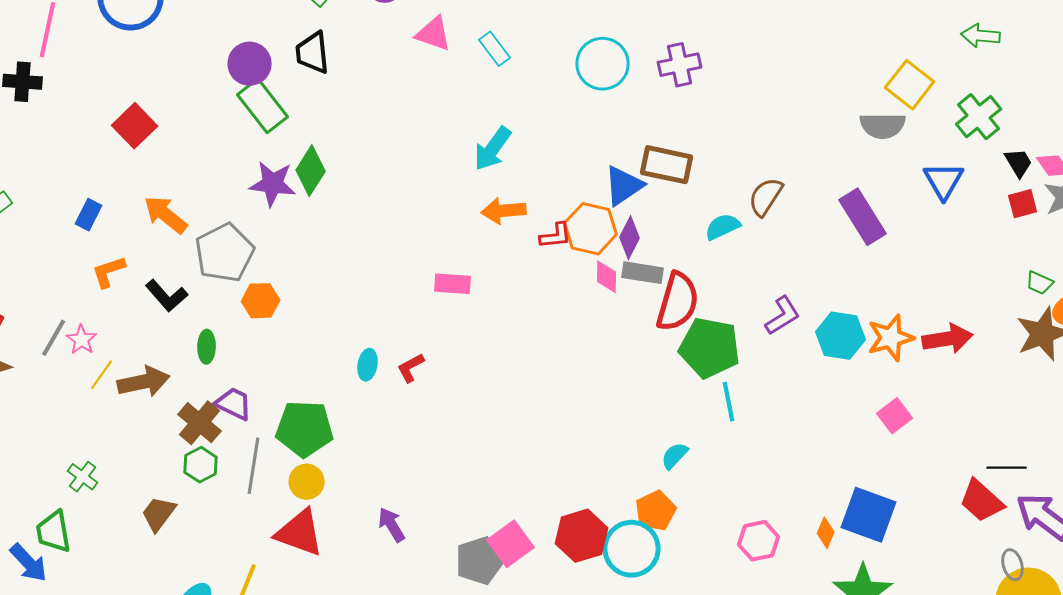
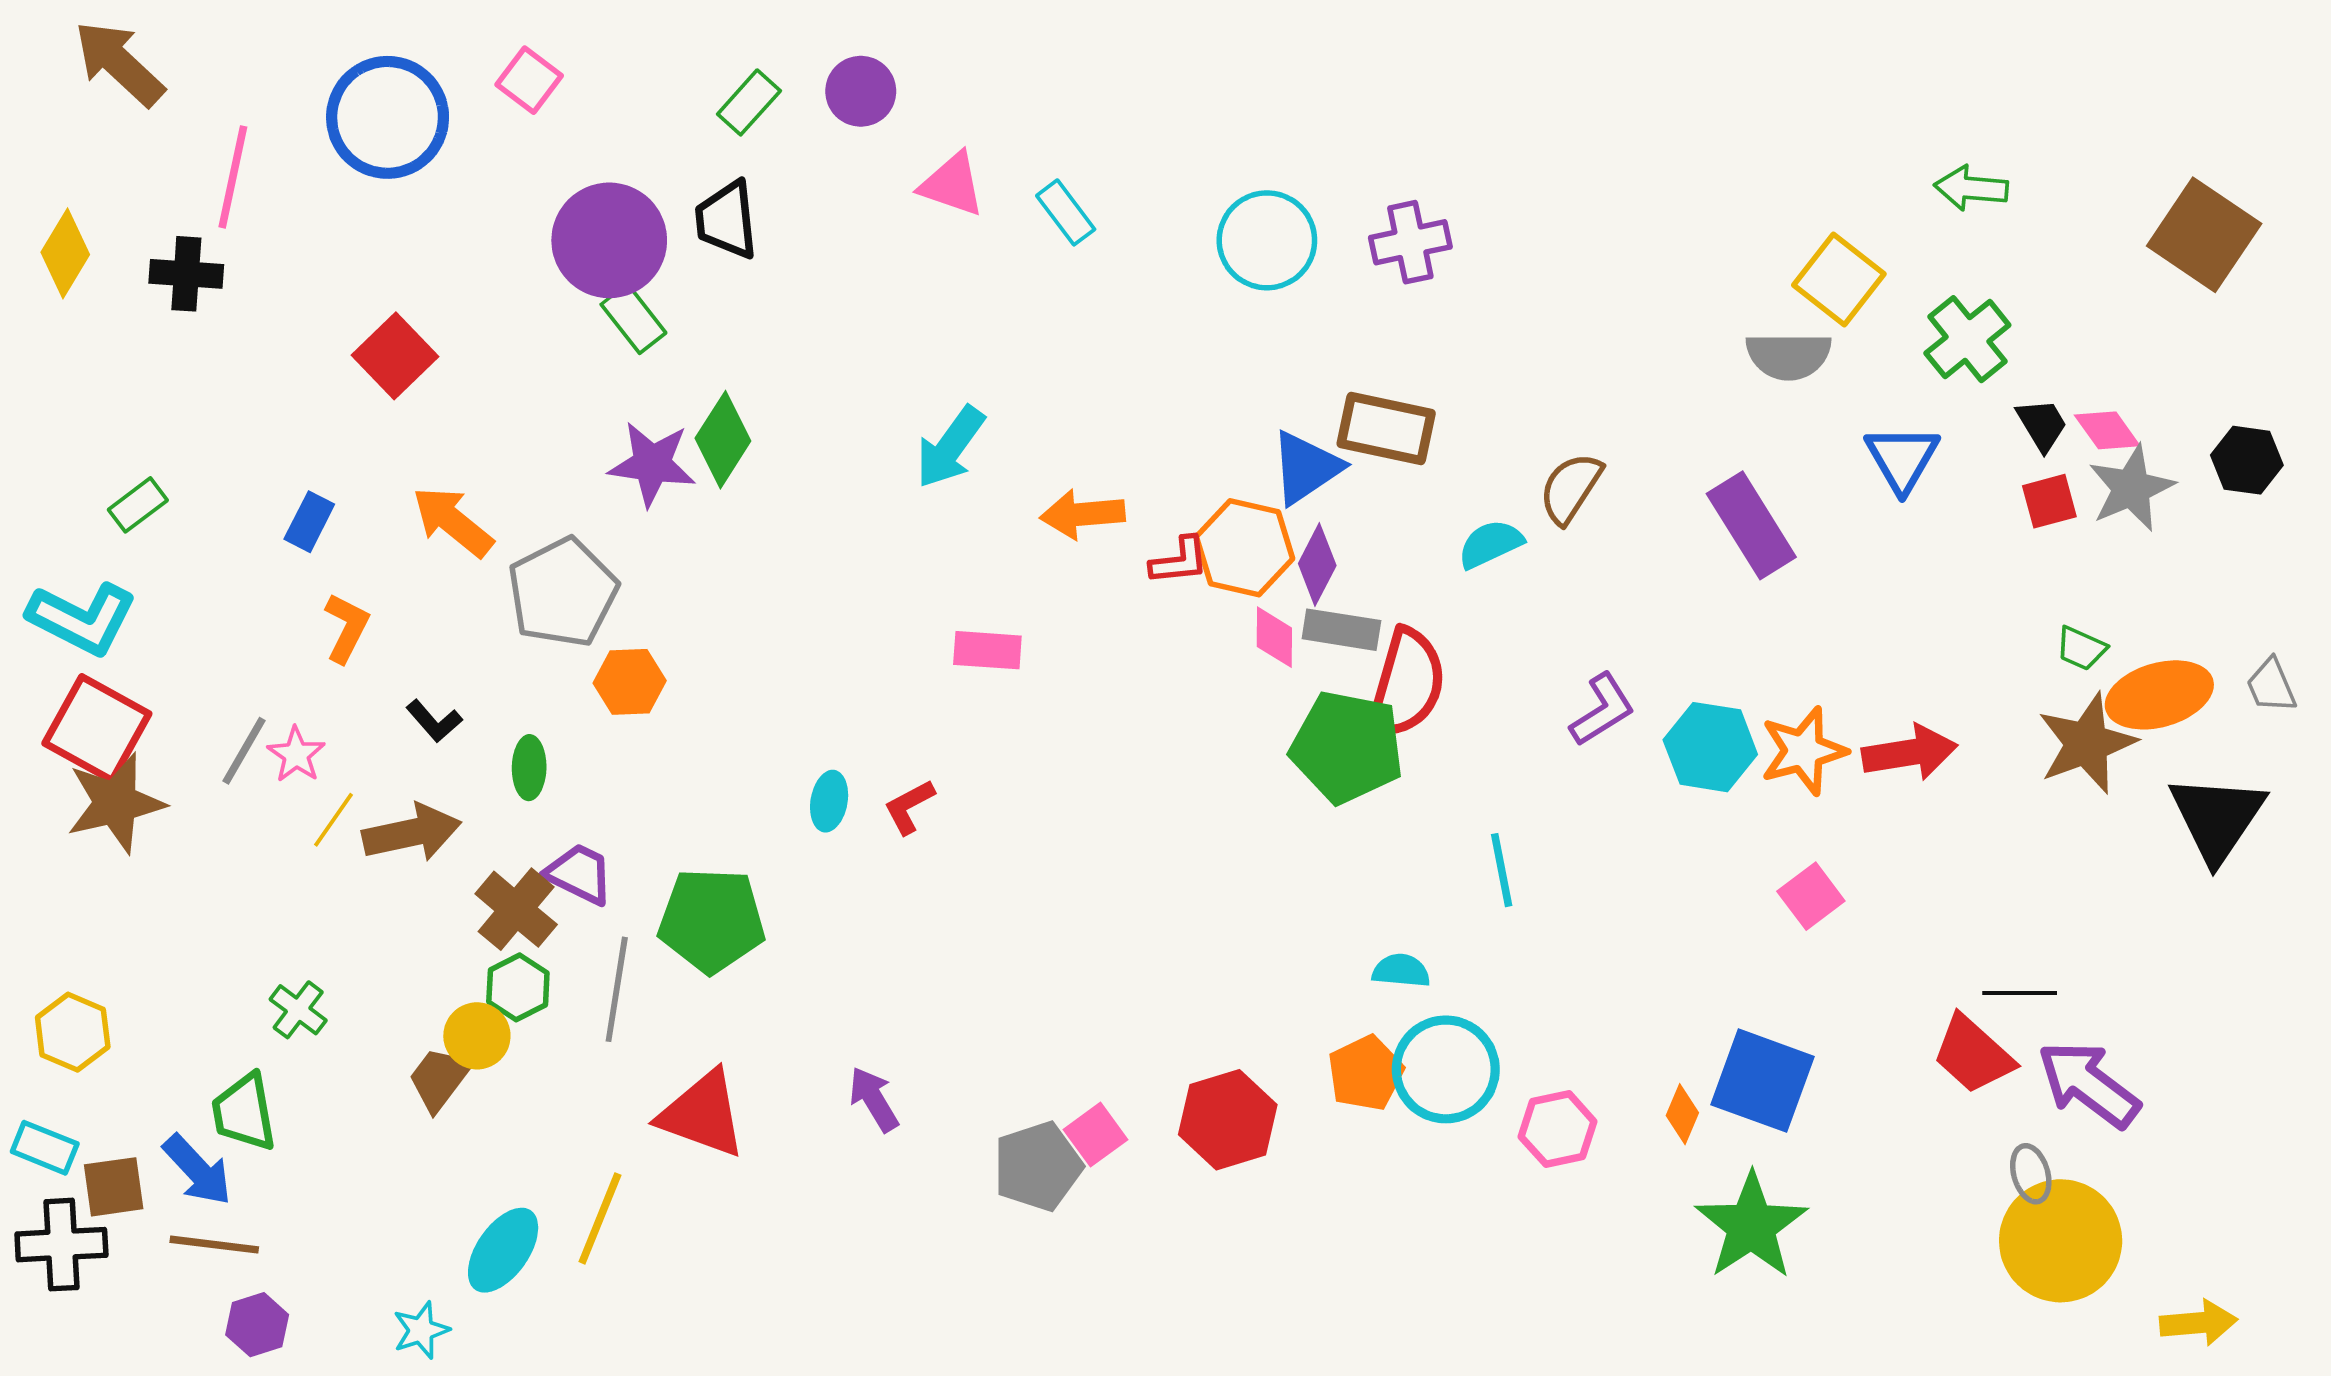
purple circle: (250, 64) -> (609, 240), size x1.4
green rectangle: (263, 106) -> (633, 319), size x0.7
cyan arrow: (493, 149) -> (950, 447), moved
orange L-shape: (109, 272) -> (347, 628), turned 135
black L-shape: (167, 296) -> (434, 721), moved, size x0.7
green pentagon: (710, 348) -> (1347, 747), moved
cyan semicircle: (675, 456) -> (1401, 971), turned 52
yellow circle: (307, 482) -> (477, 1036), moved
pink square: (511, 544) -> (1096, 1135), size x0.7
cyan circle: (632, 549) -> (1446, 1069), moved

